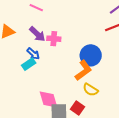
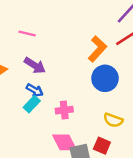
pink cross: (54, 39) -> (64, 110), moved
orange L-shape: (83, 70) -> (97, 49), moved

